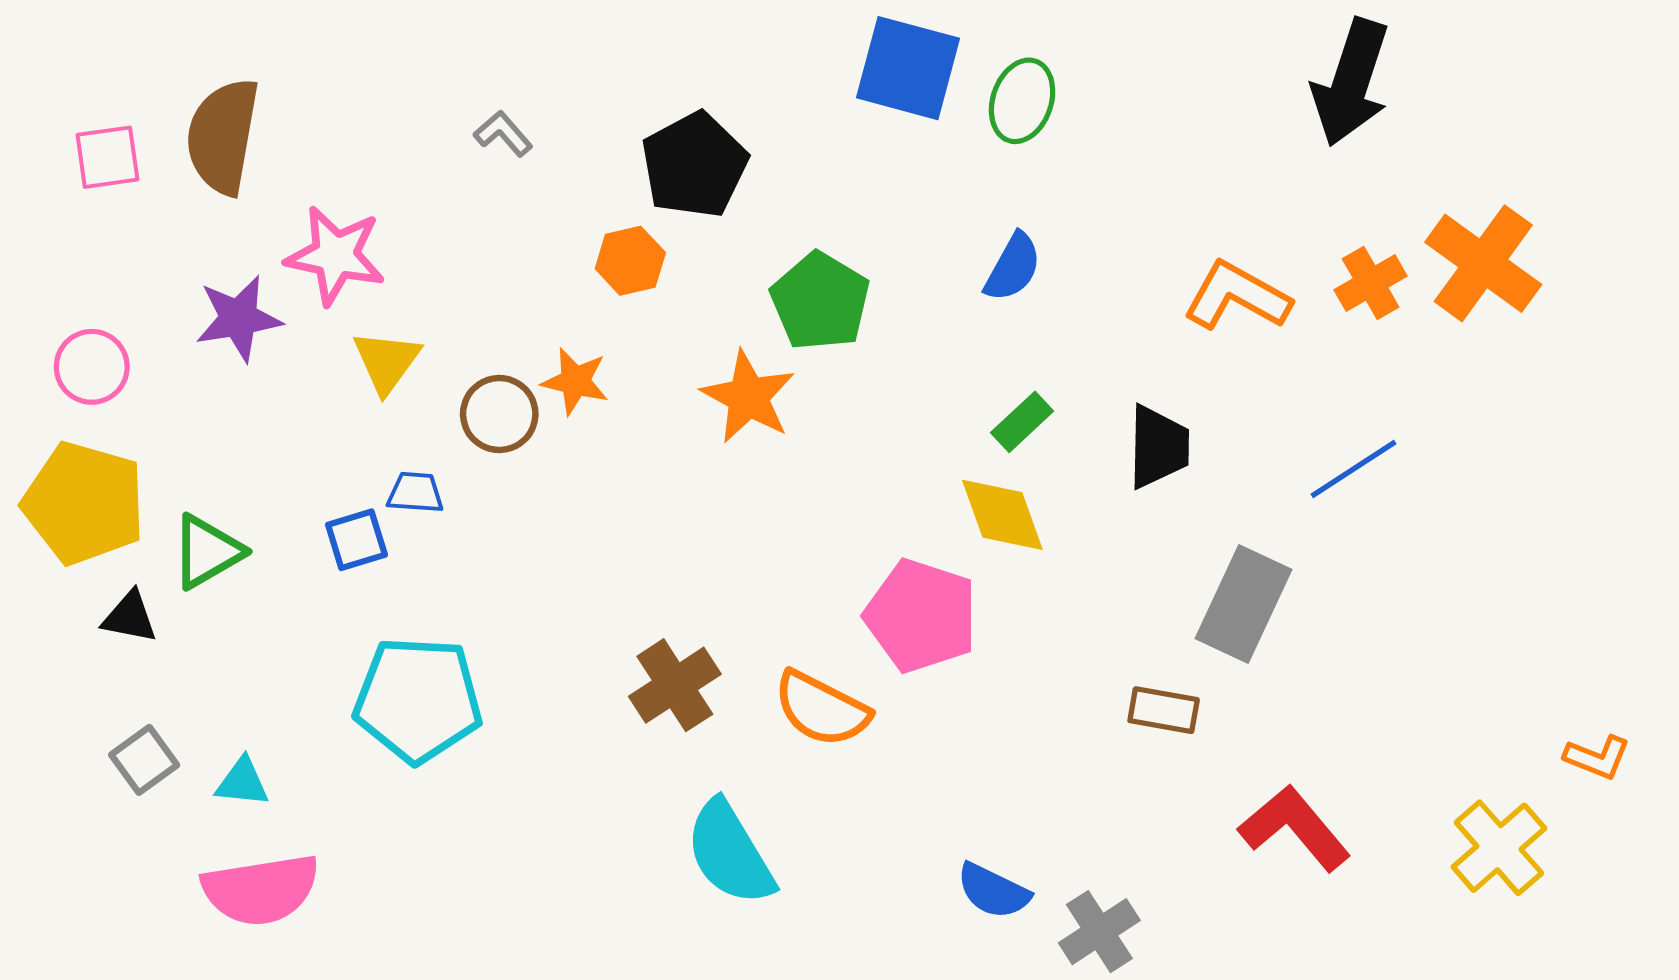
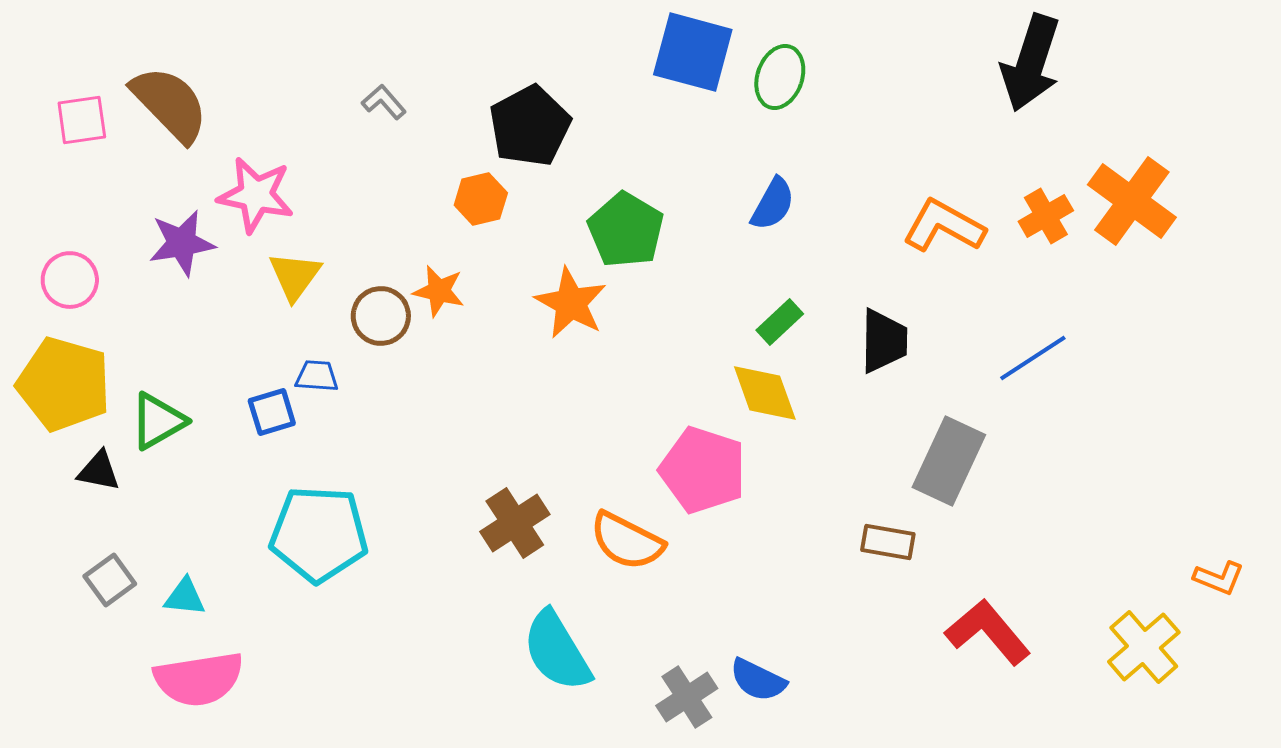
brown semicircle: (223, 136) -> (170, 104), turned 126
gray cross: (1099, 932) -> (687, 697), moved

